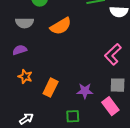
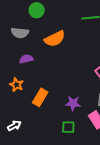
purple semicircle: (20, 50) -> (26, 59), moved
green square: (73, 116) -> (68, 127), moved

